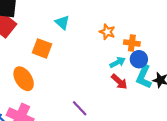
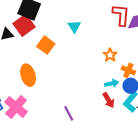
cyan triangle: (62, 22) -> (74, 26), moved
orange square: (42, 48) -> (46, 45), moved

